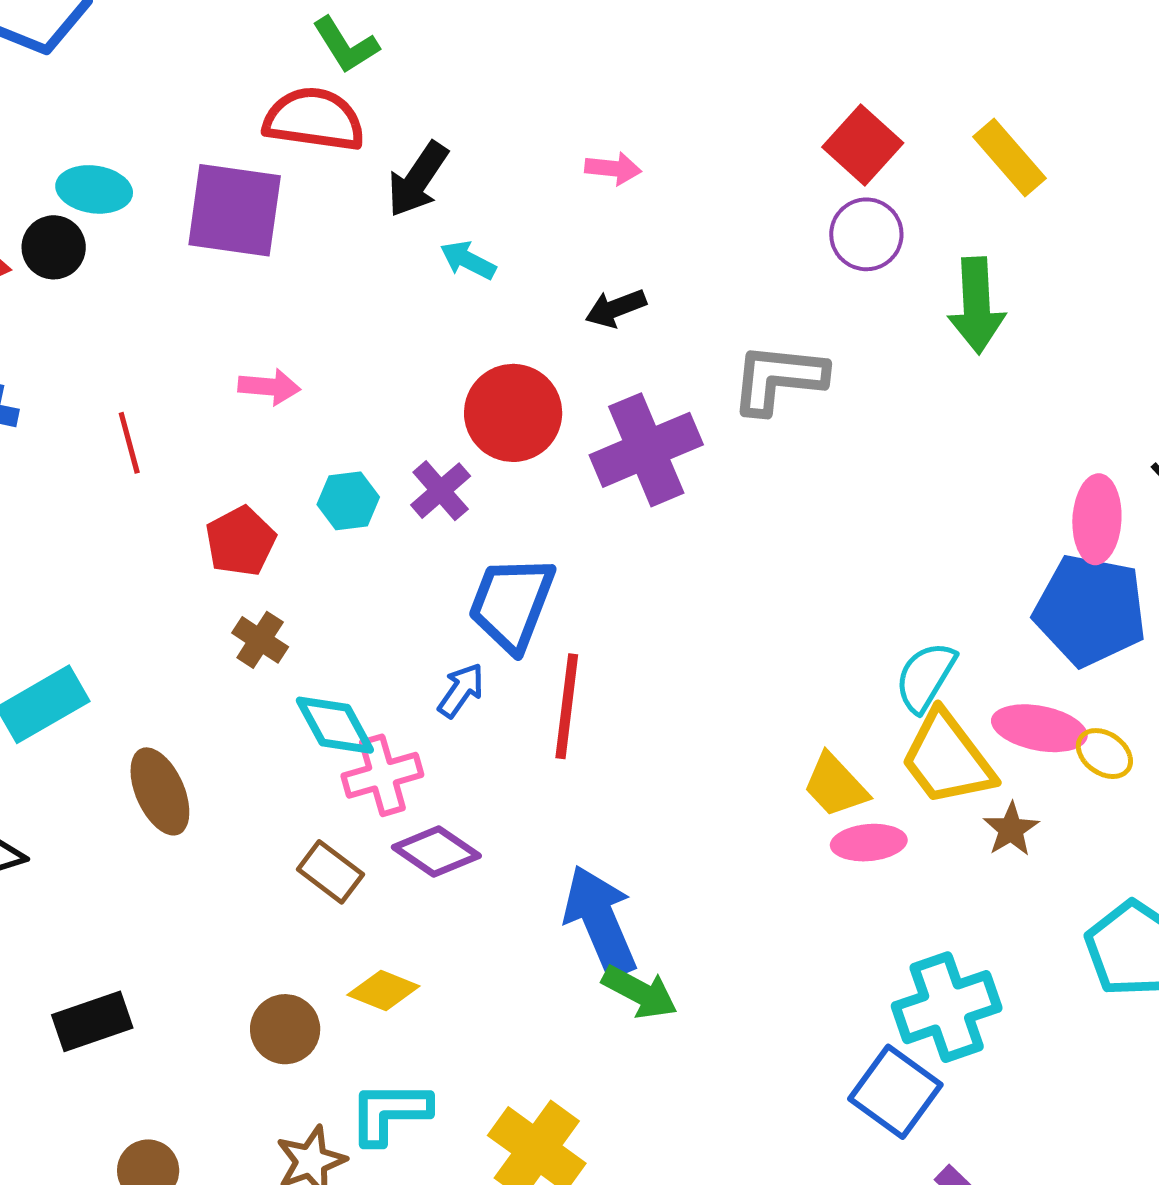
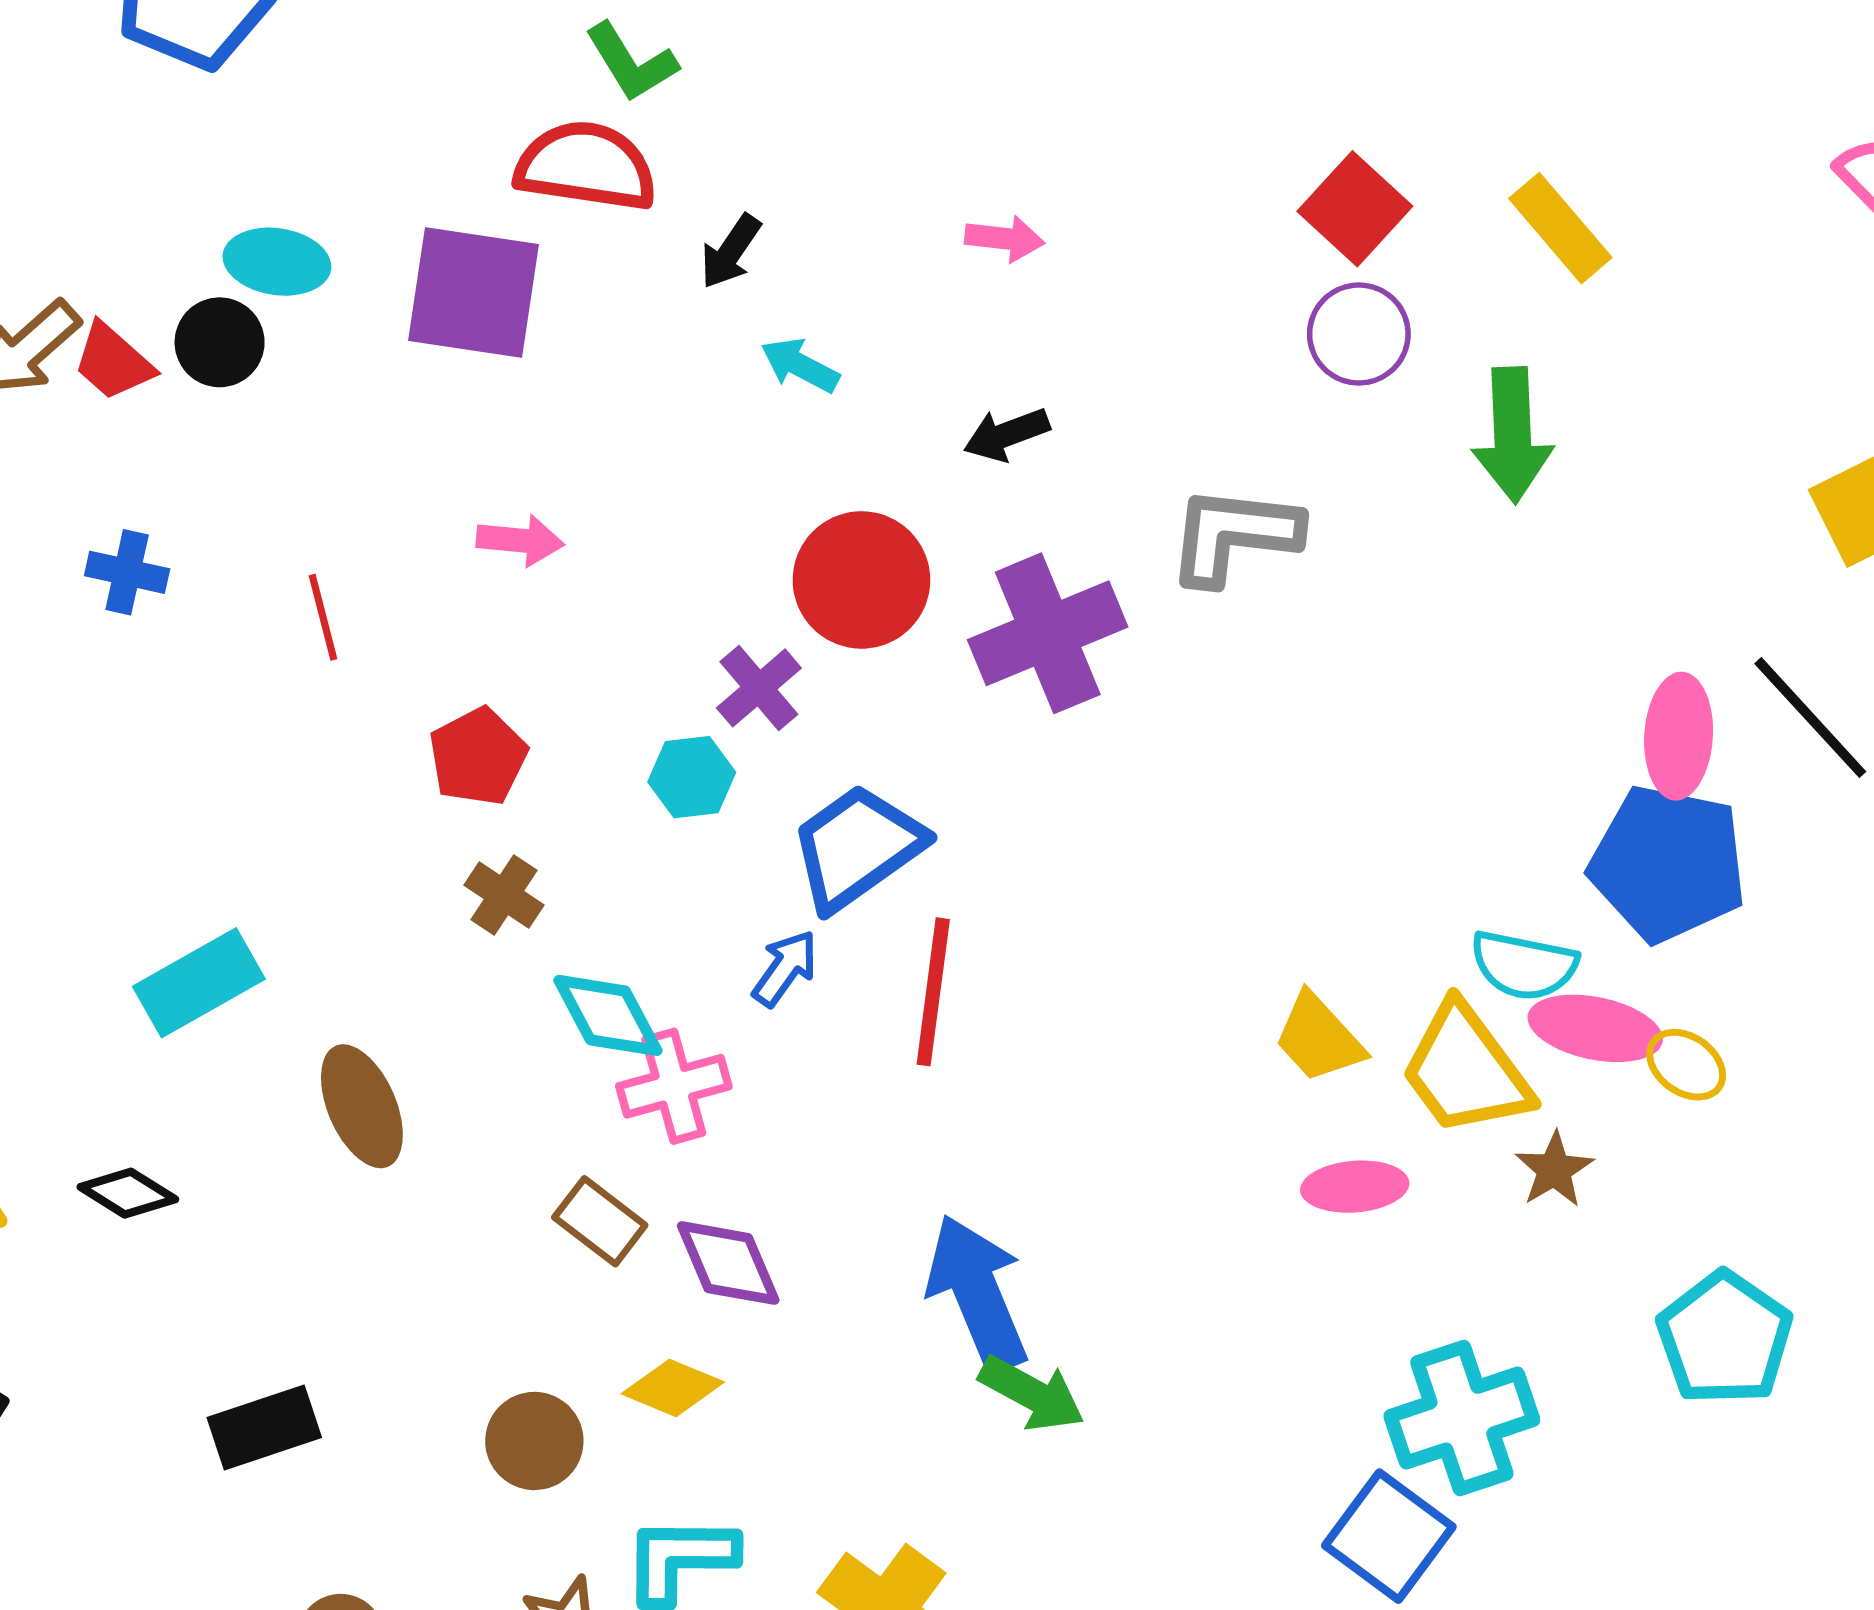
black arrow: (418, 179) -> (731, 251), size x0.7
cyan hexagon: (348, 501) -> (692, 777), moved
blue trapezoid: (512, 604) -> (857, 847), turned 33
cyan semicircle: (925, 677) -> (1524, 965), moved, turned -110
yellow trapezoid: (835, 785) -> (1319, 1038), moved
purple diamond: (436, 852) -> (728, 1263), moved, turned 32

